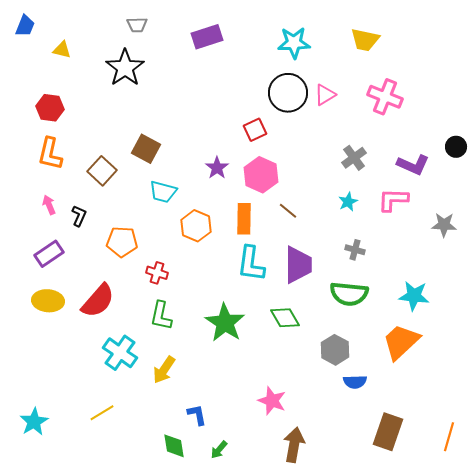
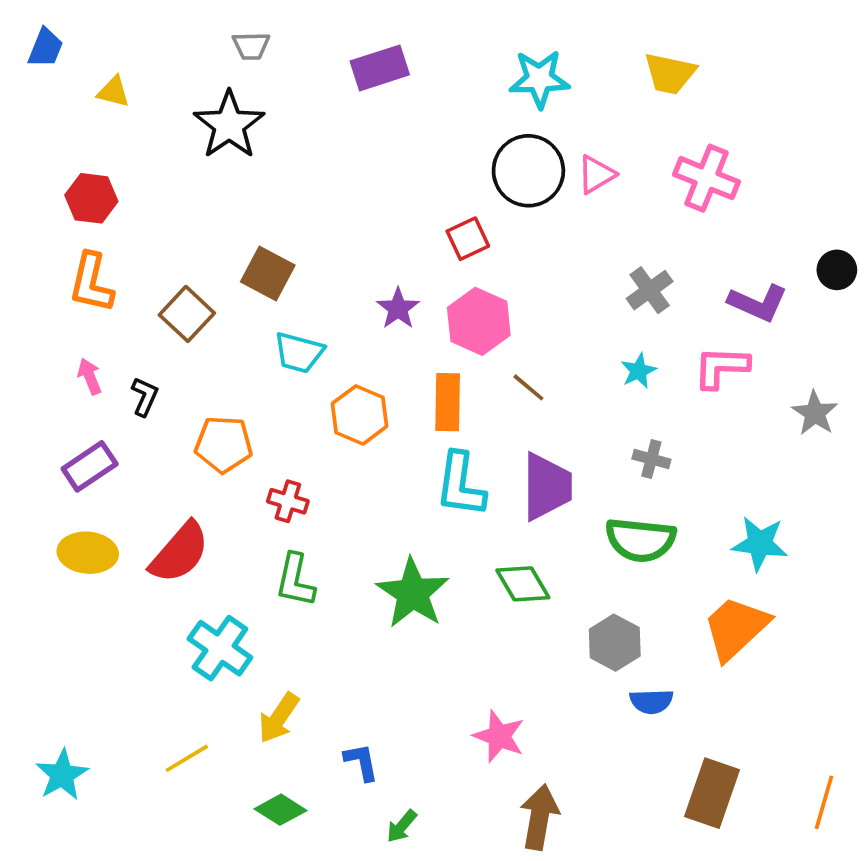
gray star: (444, 225) -> (815, 413), turned 30
yellow arrow: (164, 370) -> (279, 718), moved
green diamond: (174, 446) -> (281, 810), moved, turned -48

